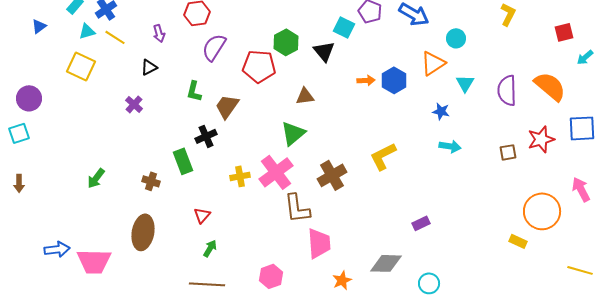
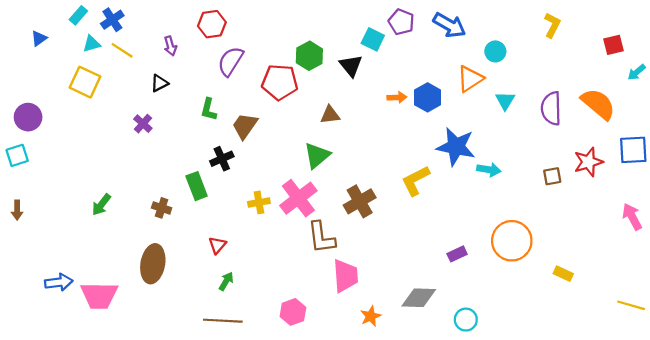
blue star: (441, 111) -> (456, 147), moved, size x2.0
orange circle: (542, 211) -> (512, 241), moved

